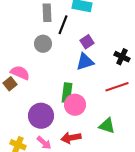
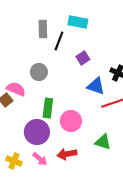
gray circle: (43, 44) -> (39, 72), moved
blue triangle: (85, 62) -> (96, 86), moved, turned 36
green rectangle: (67, 93) -> (48, 108), moved

